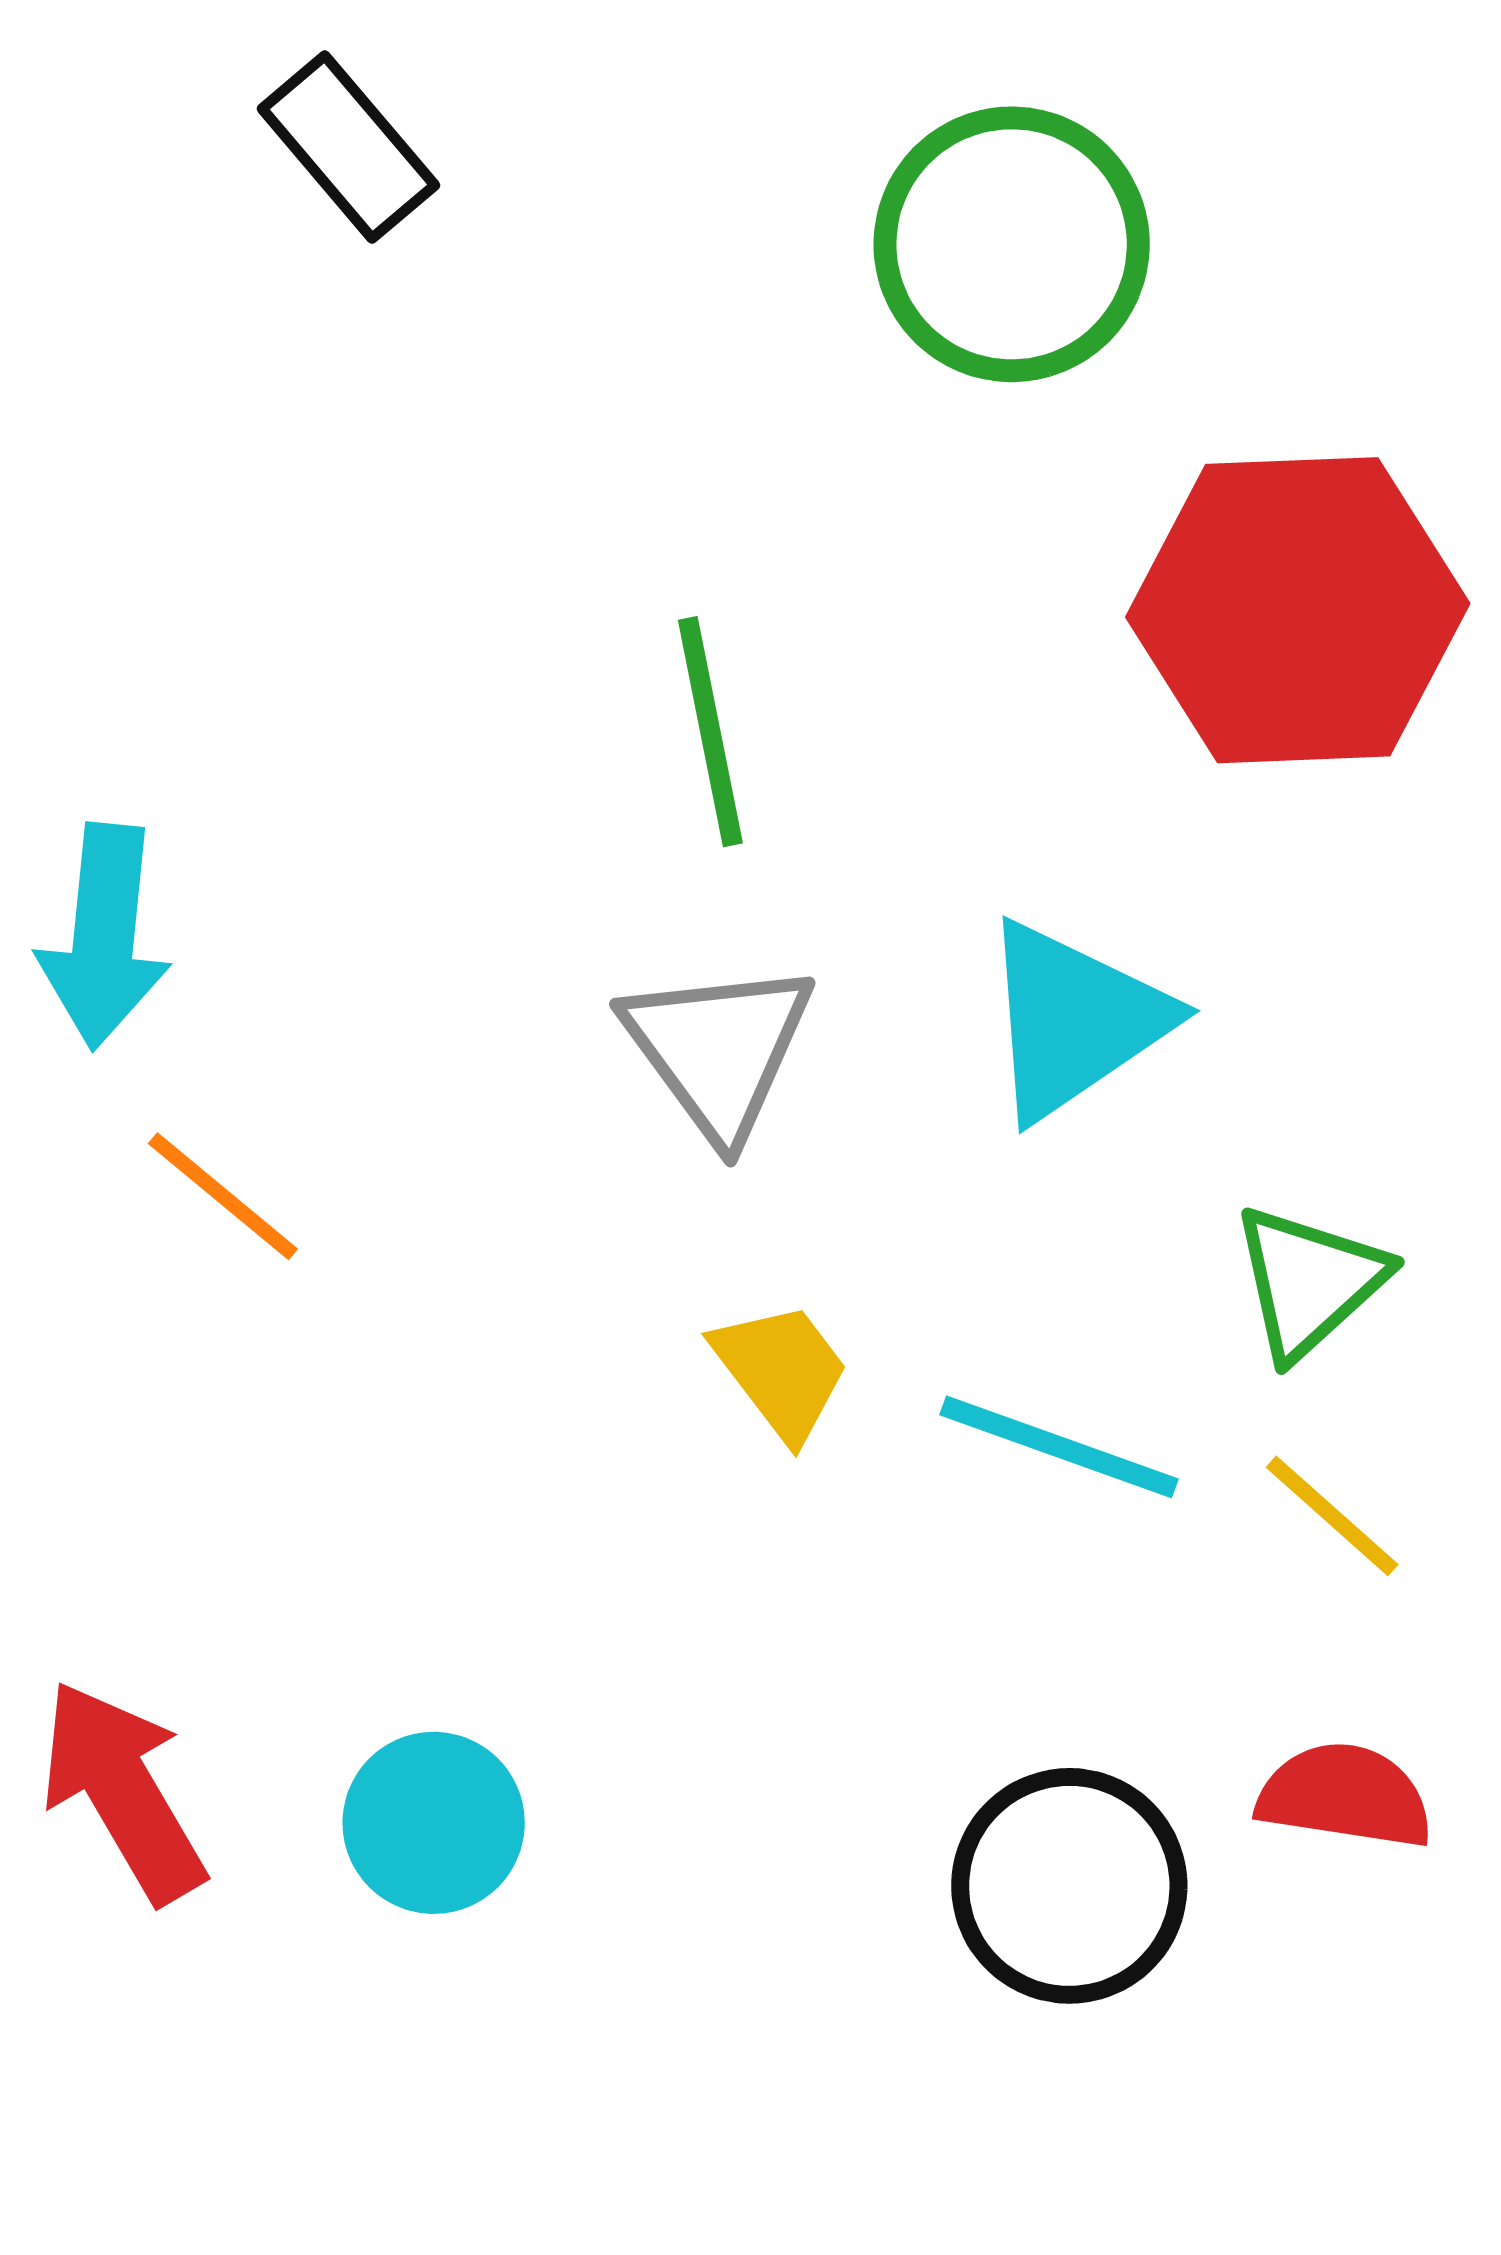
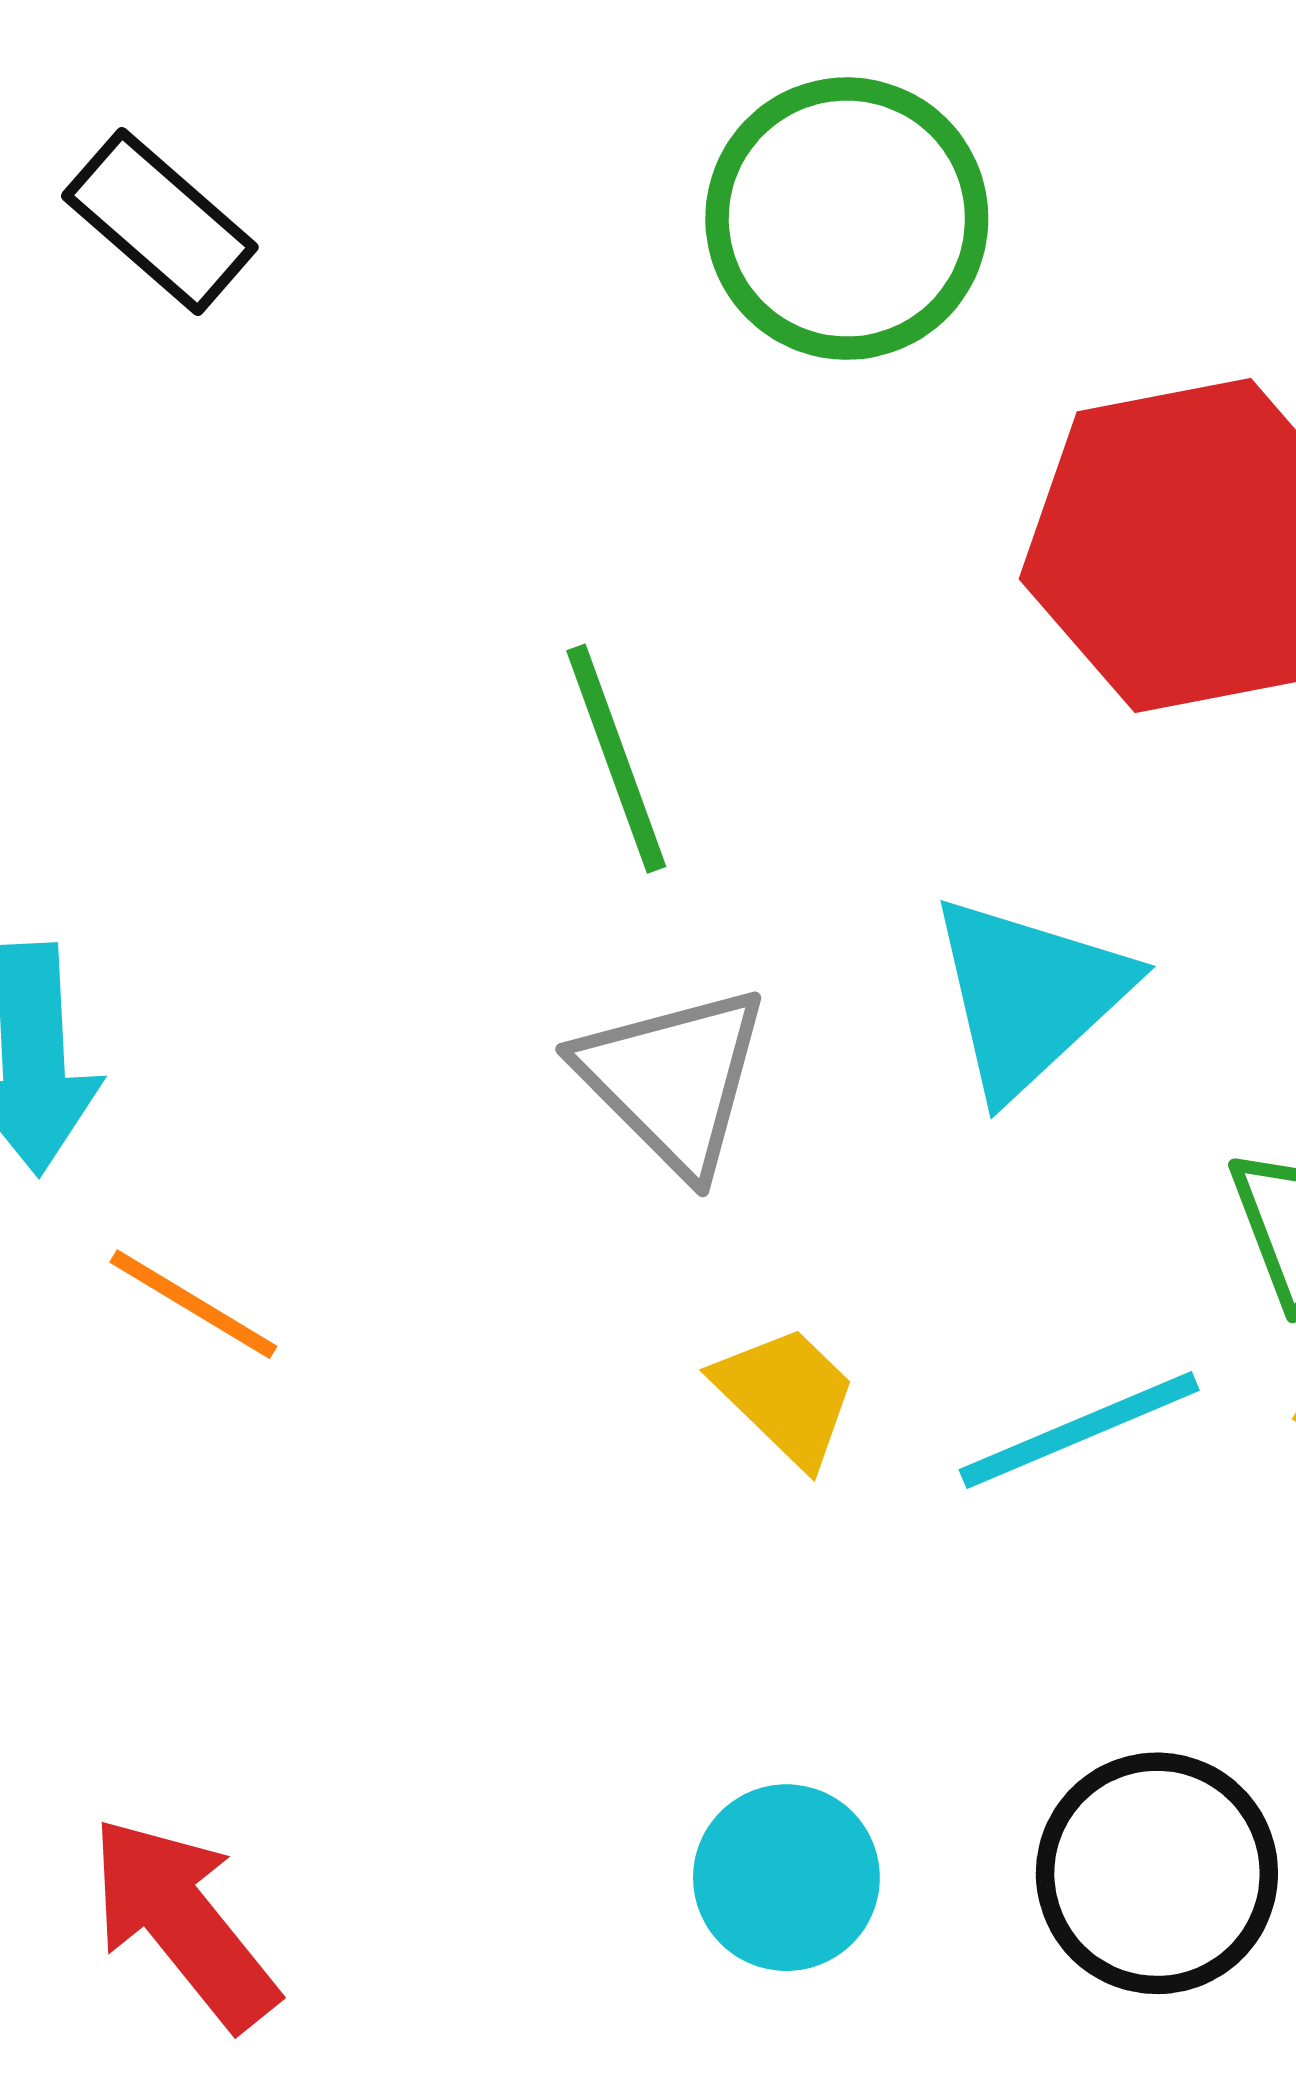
cyan line: (1059, 1447) -> (1079, 1430), turned -34
cyan circle: (434, 1823) -> (786, 1878), moved

